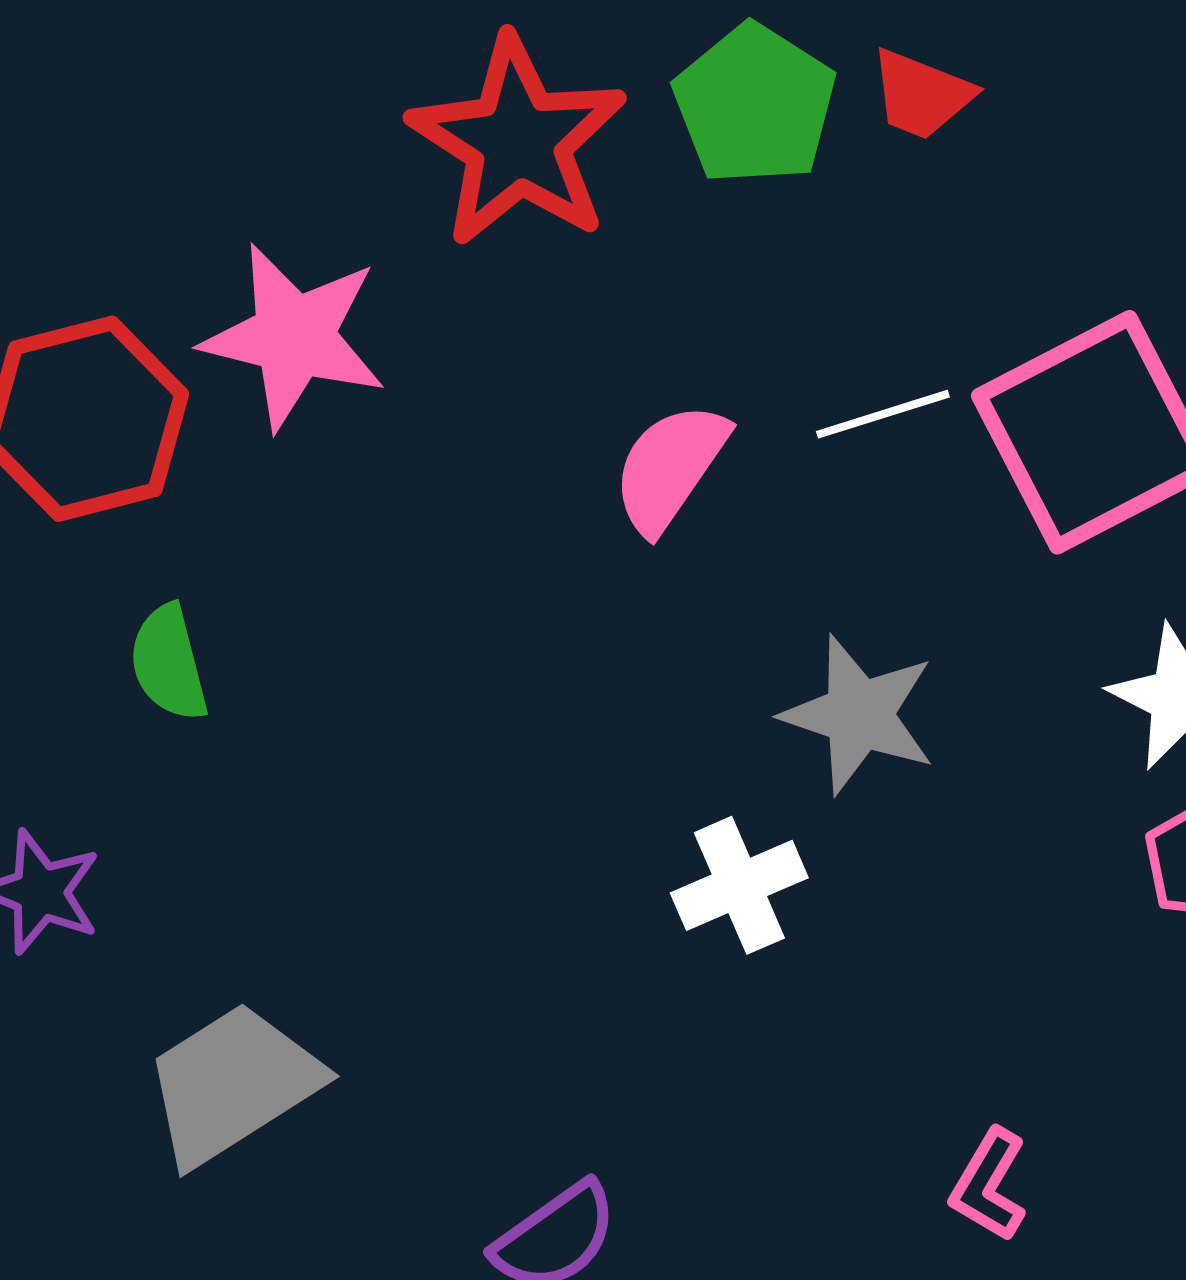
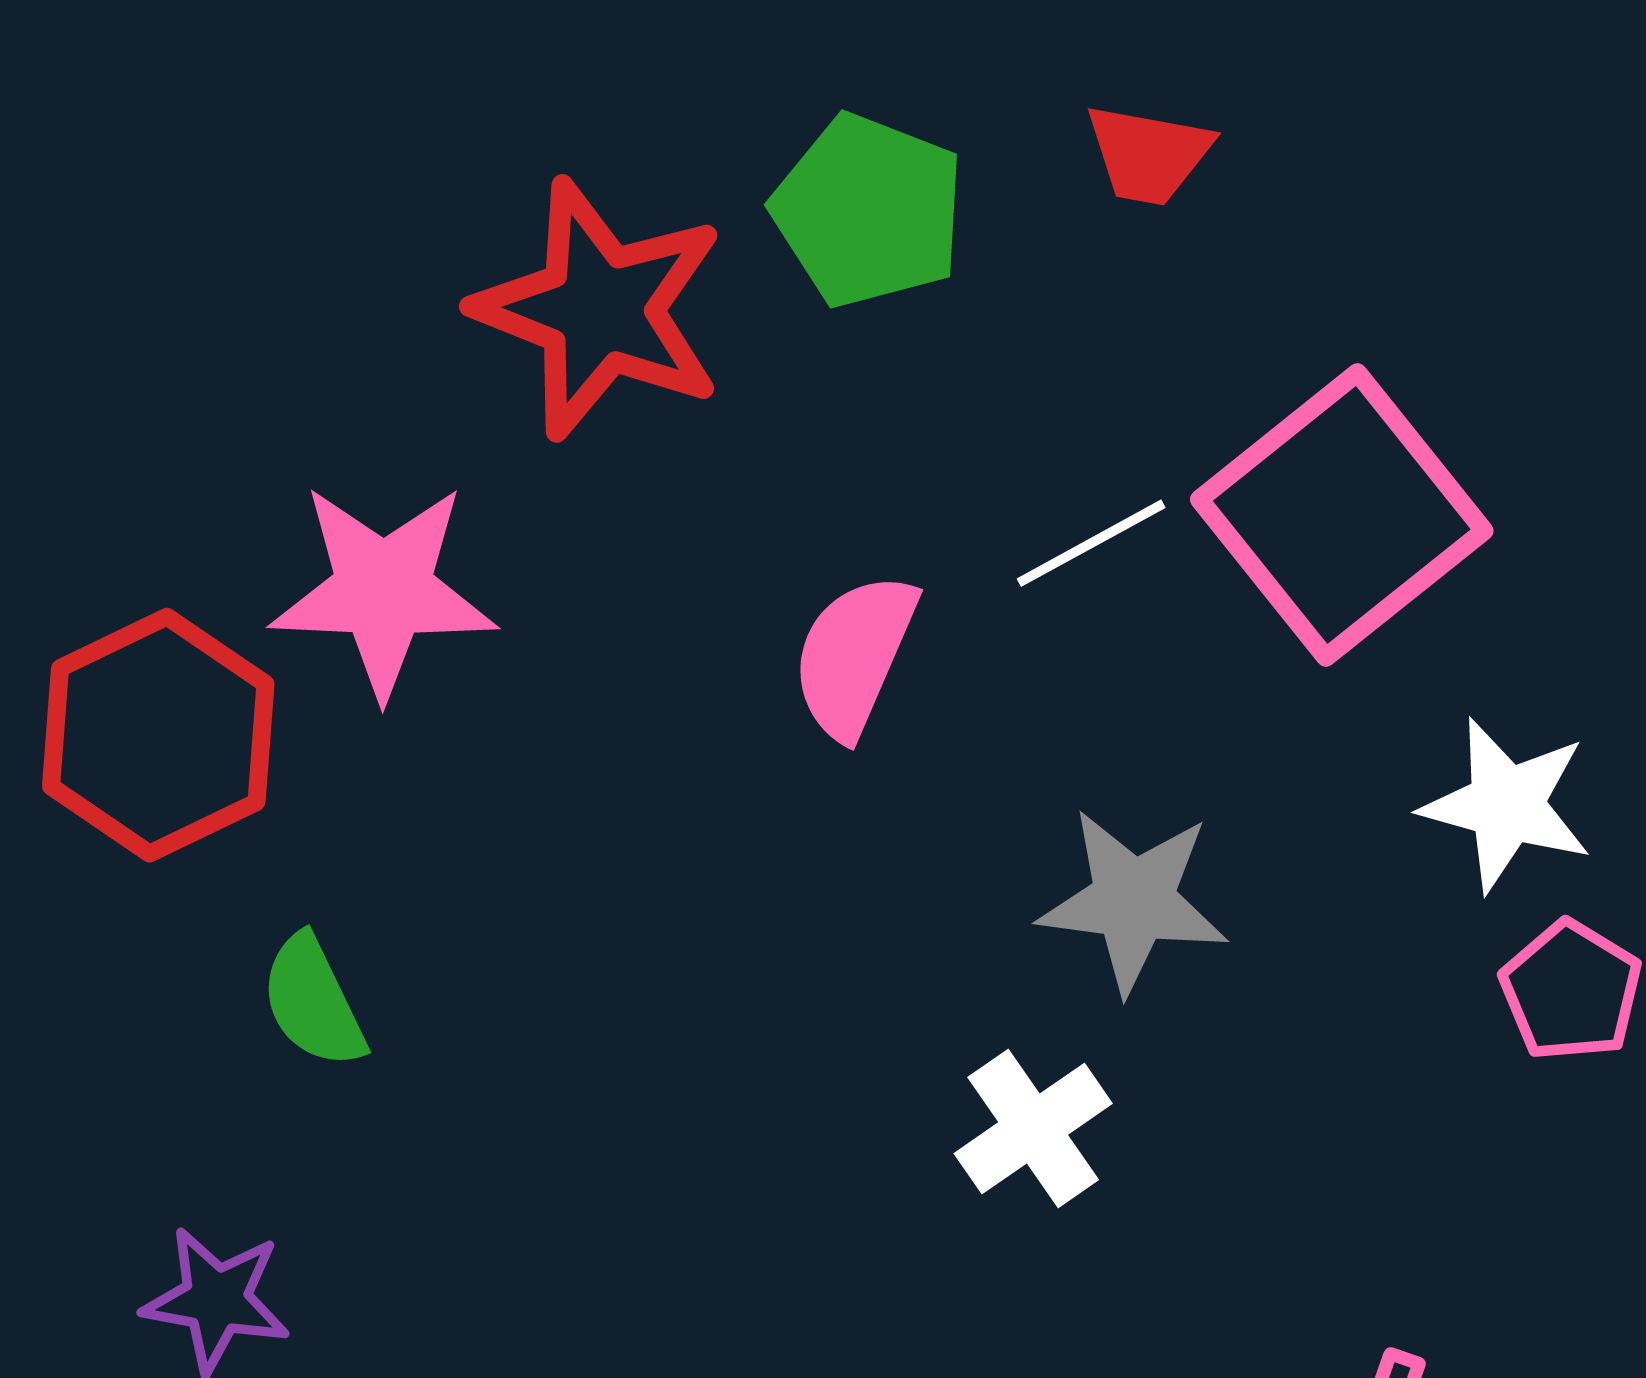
red trapezoid: (921, 94) -> (1148, 154), moved

